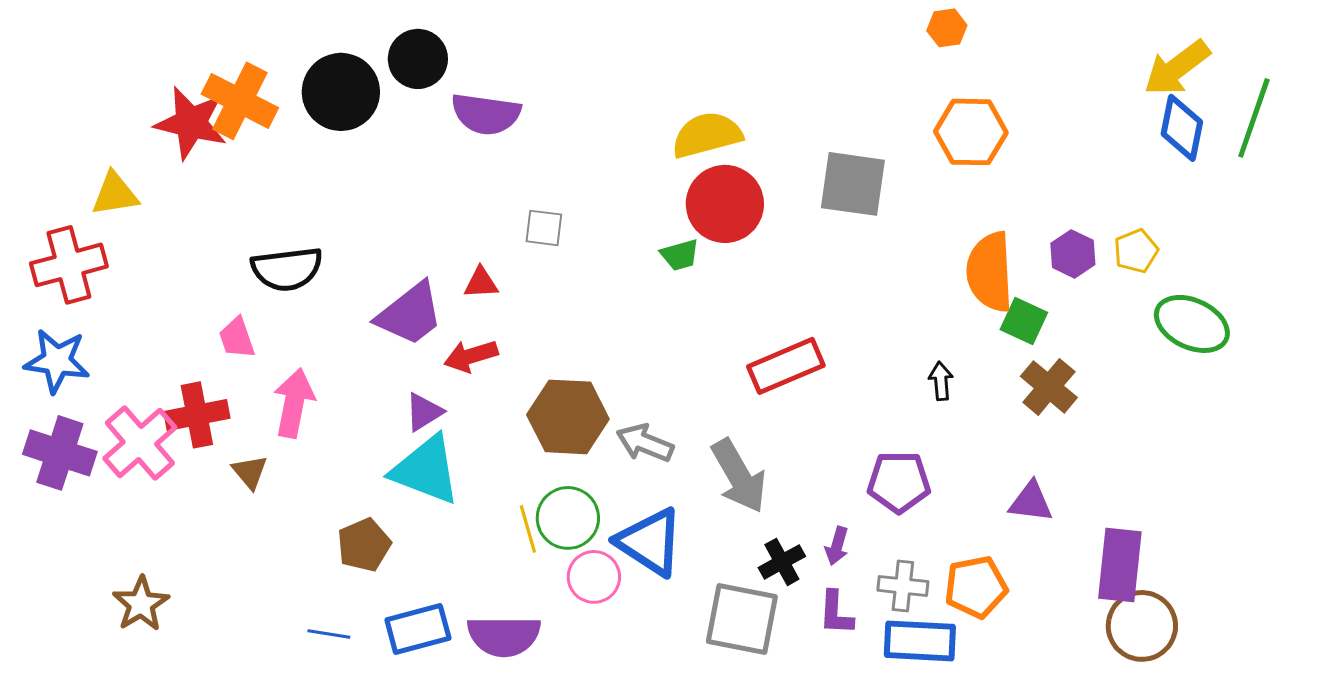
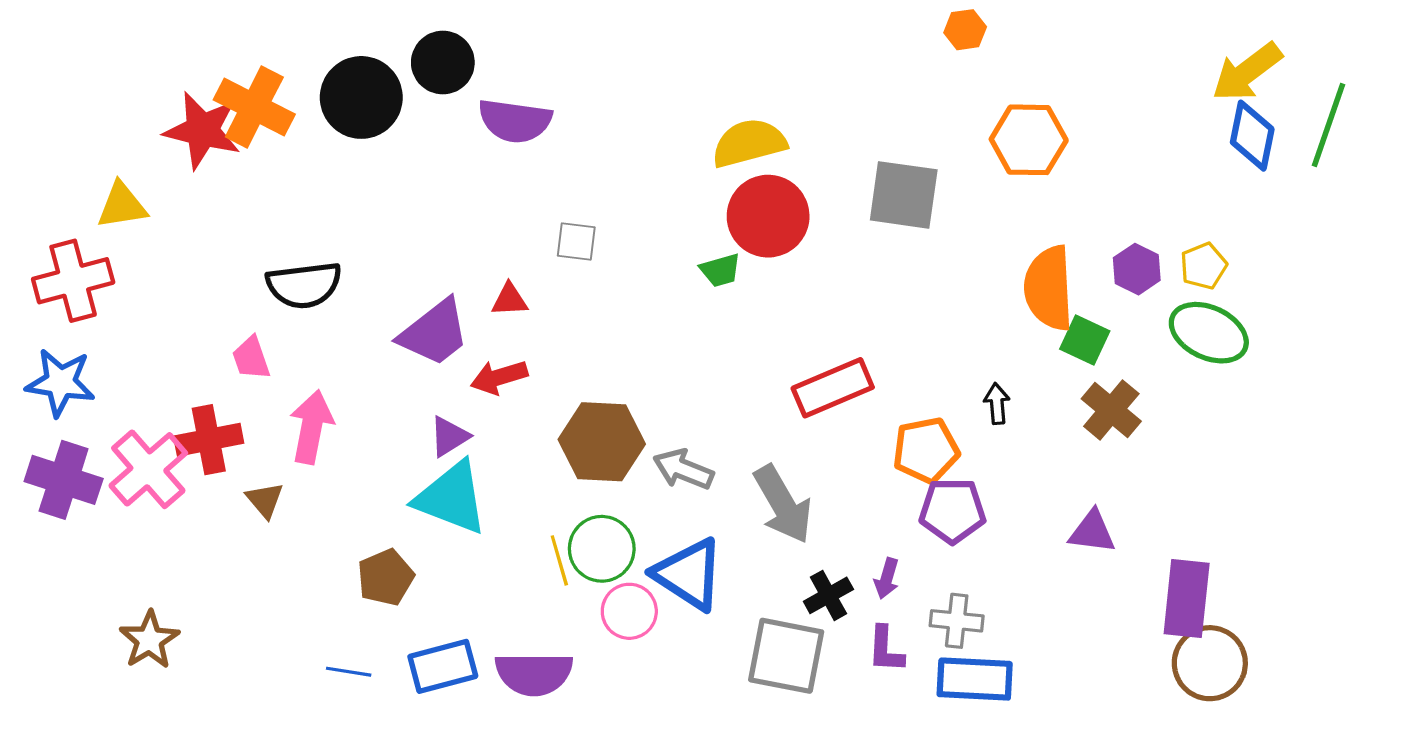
orange hexagon: (947, 28) -> (965, 30), moved
green ellipse: (1192, 324) -> (1209, 333), moved
orange pentagon: (976, 587) -> (926, 450), moved

